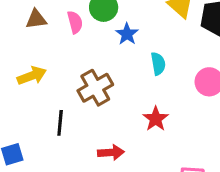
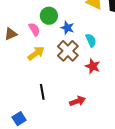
yellow arrow: (32, 76) -> (36, 53), moved
brown cross: (95, 88) -> (68, 51), moved
red star: (156, 119) -> (93, 66), moved

